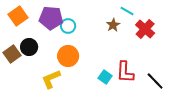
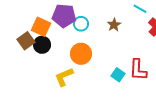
orange square: (18, 16) -> (41, 27), moved, turned -30
brown star: (113, 25) -> (114, 25), moved
brown square: (12, 54) -> (26, 41), moved

